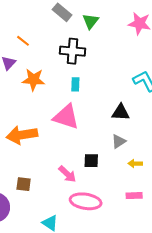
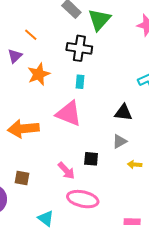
green triangle: (91, 21) -> (99, 20), size x1.4
orange star: (34, 80) -> (39, 74), turned -30
pink rectangle: (134, 196) -> (132, 222), moved

